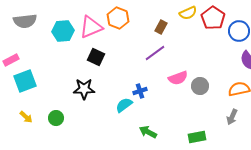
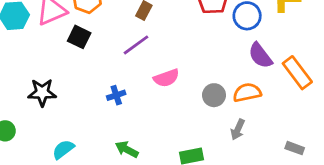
black square: (96, 57) -> (79, 37), moved
gray circle: (200, 86) -> (214, 95), moved
cyan semicircle: (124, 105) -> (63, 149), moved

